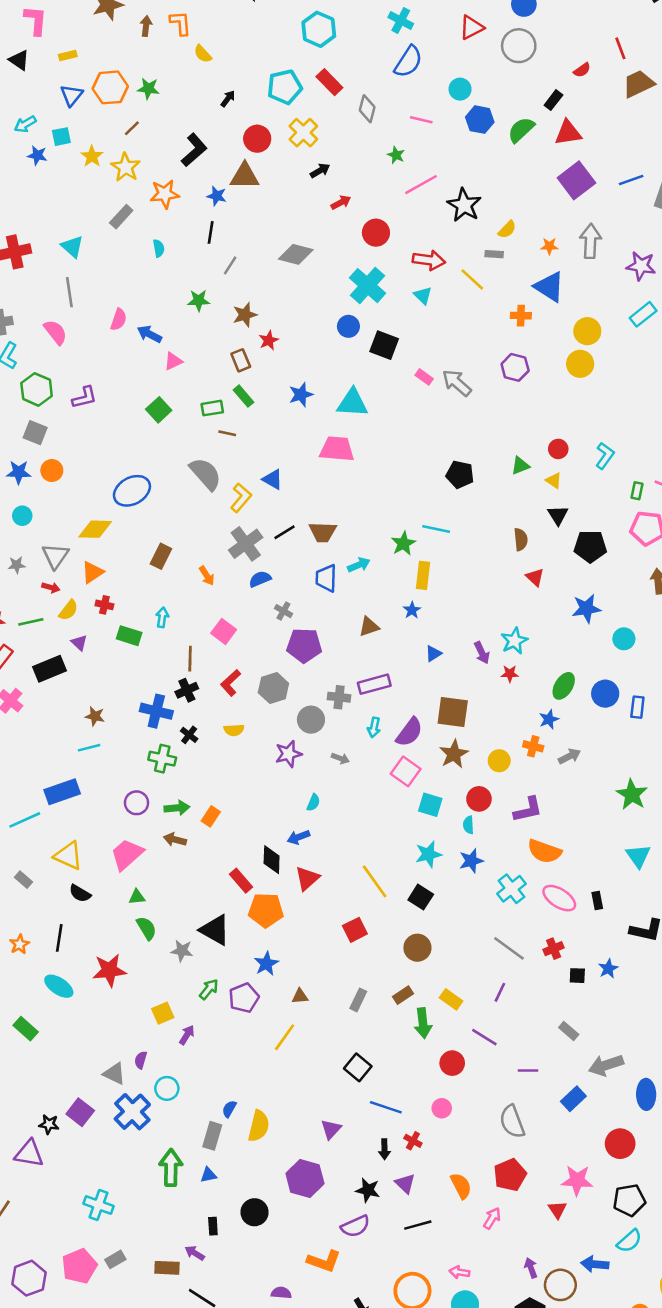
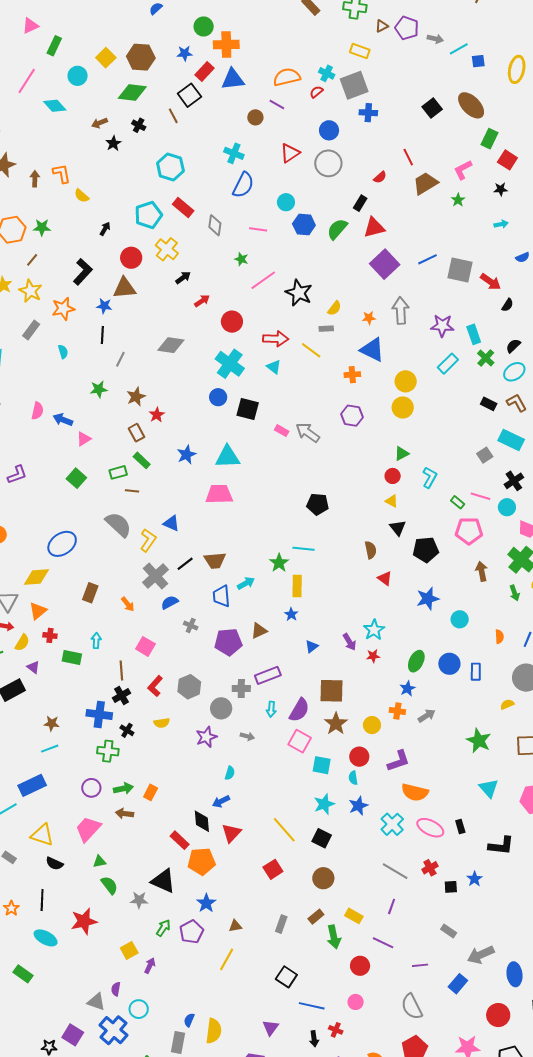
green triangle: (520, 466) -> (402, 454), moved
green rectangle: (637, 491) -> (458, 502), turned -56
purple pentagon: (304, 645) -> (228, 642), moved

